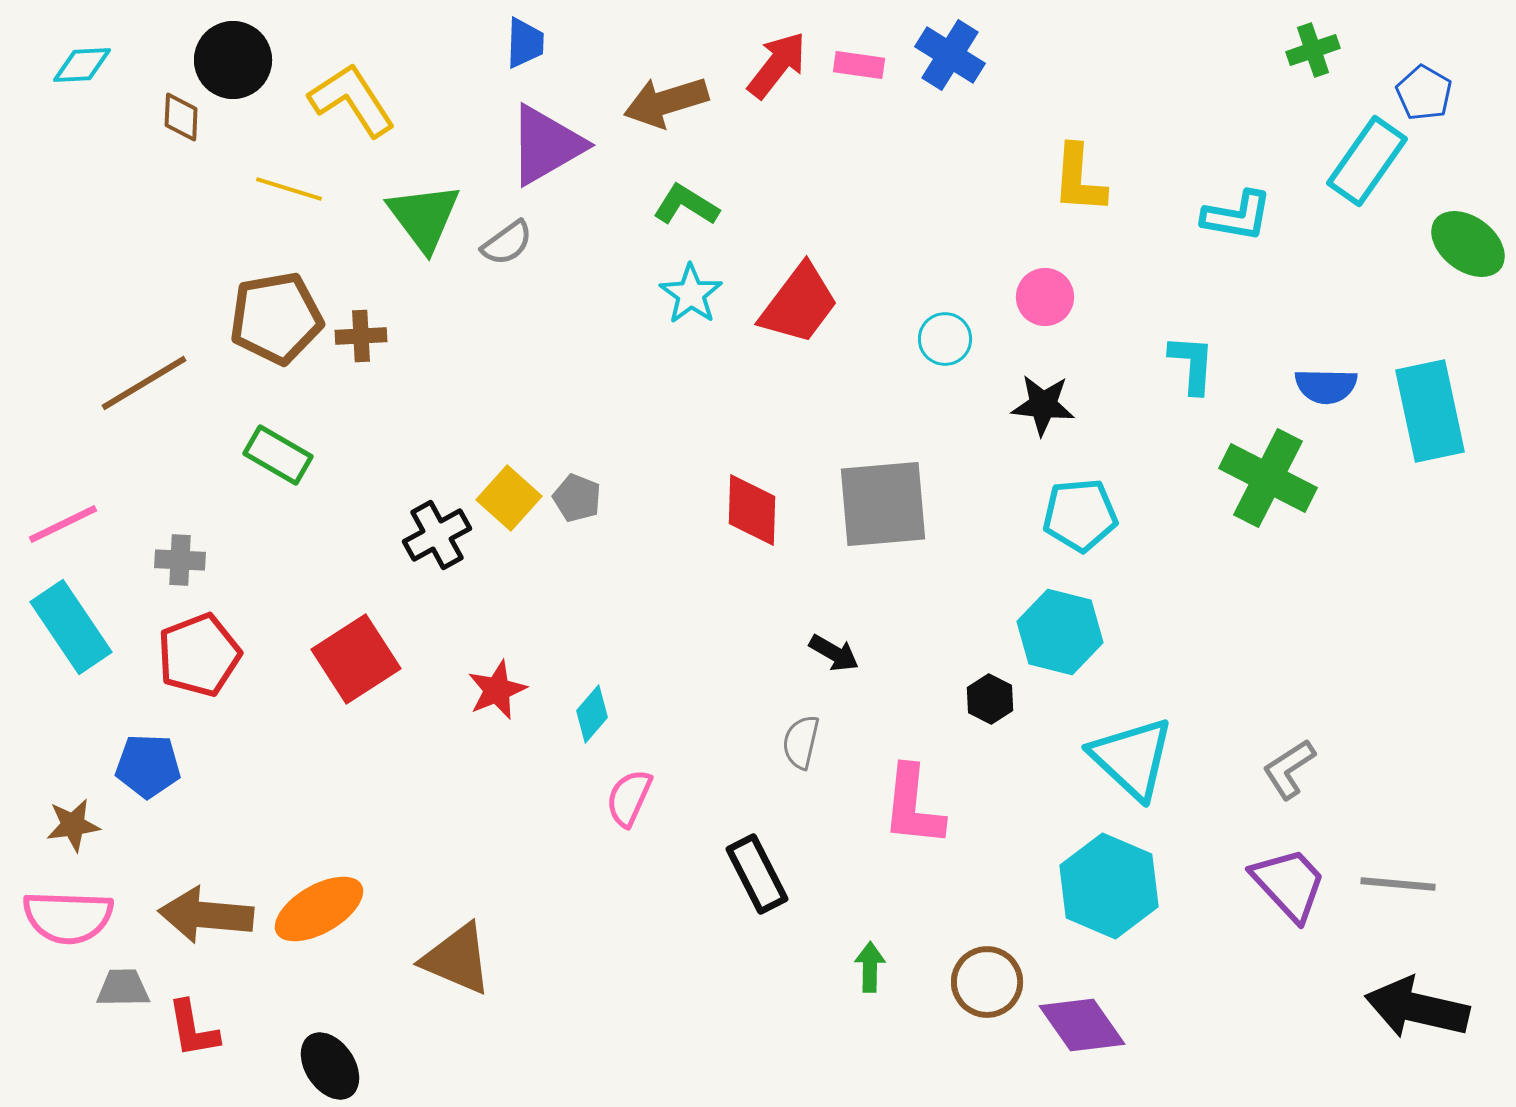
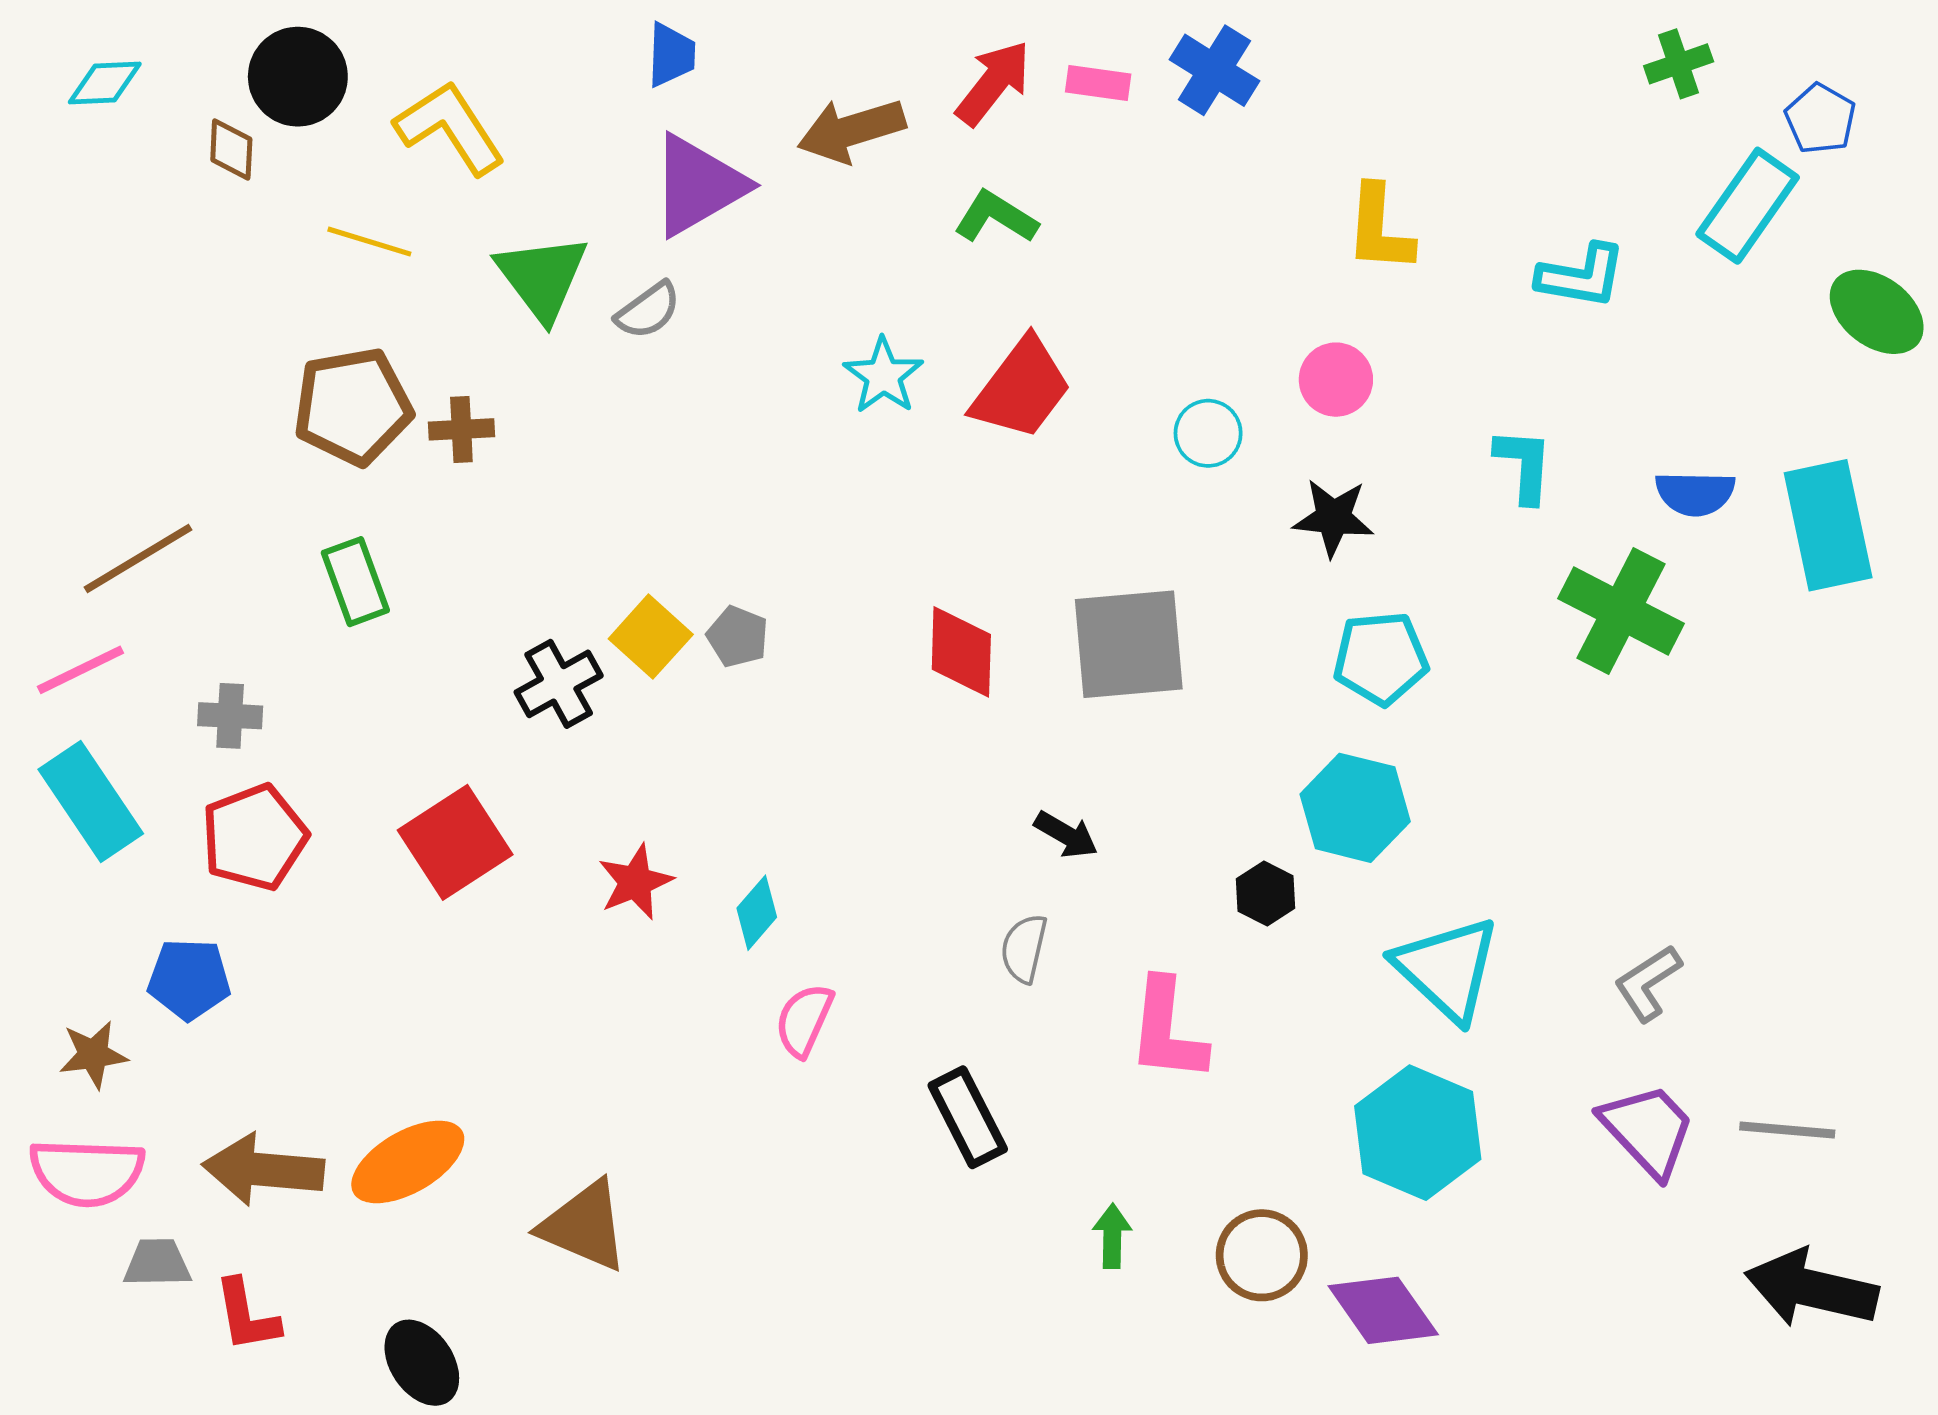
green L-shape: (686, 205) -> (996, 217), moved
brown line: (144, 383) -> (138, 559), moved
green rectangle: (278, 455) -> (355, 582), turned 40

